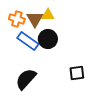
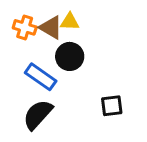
brown triangle: (35, 19) -> (51, 27), turned -30
blue rectangle: (28, 41) -> (41, 77), moved

